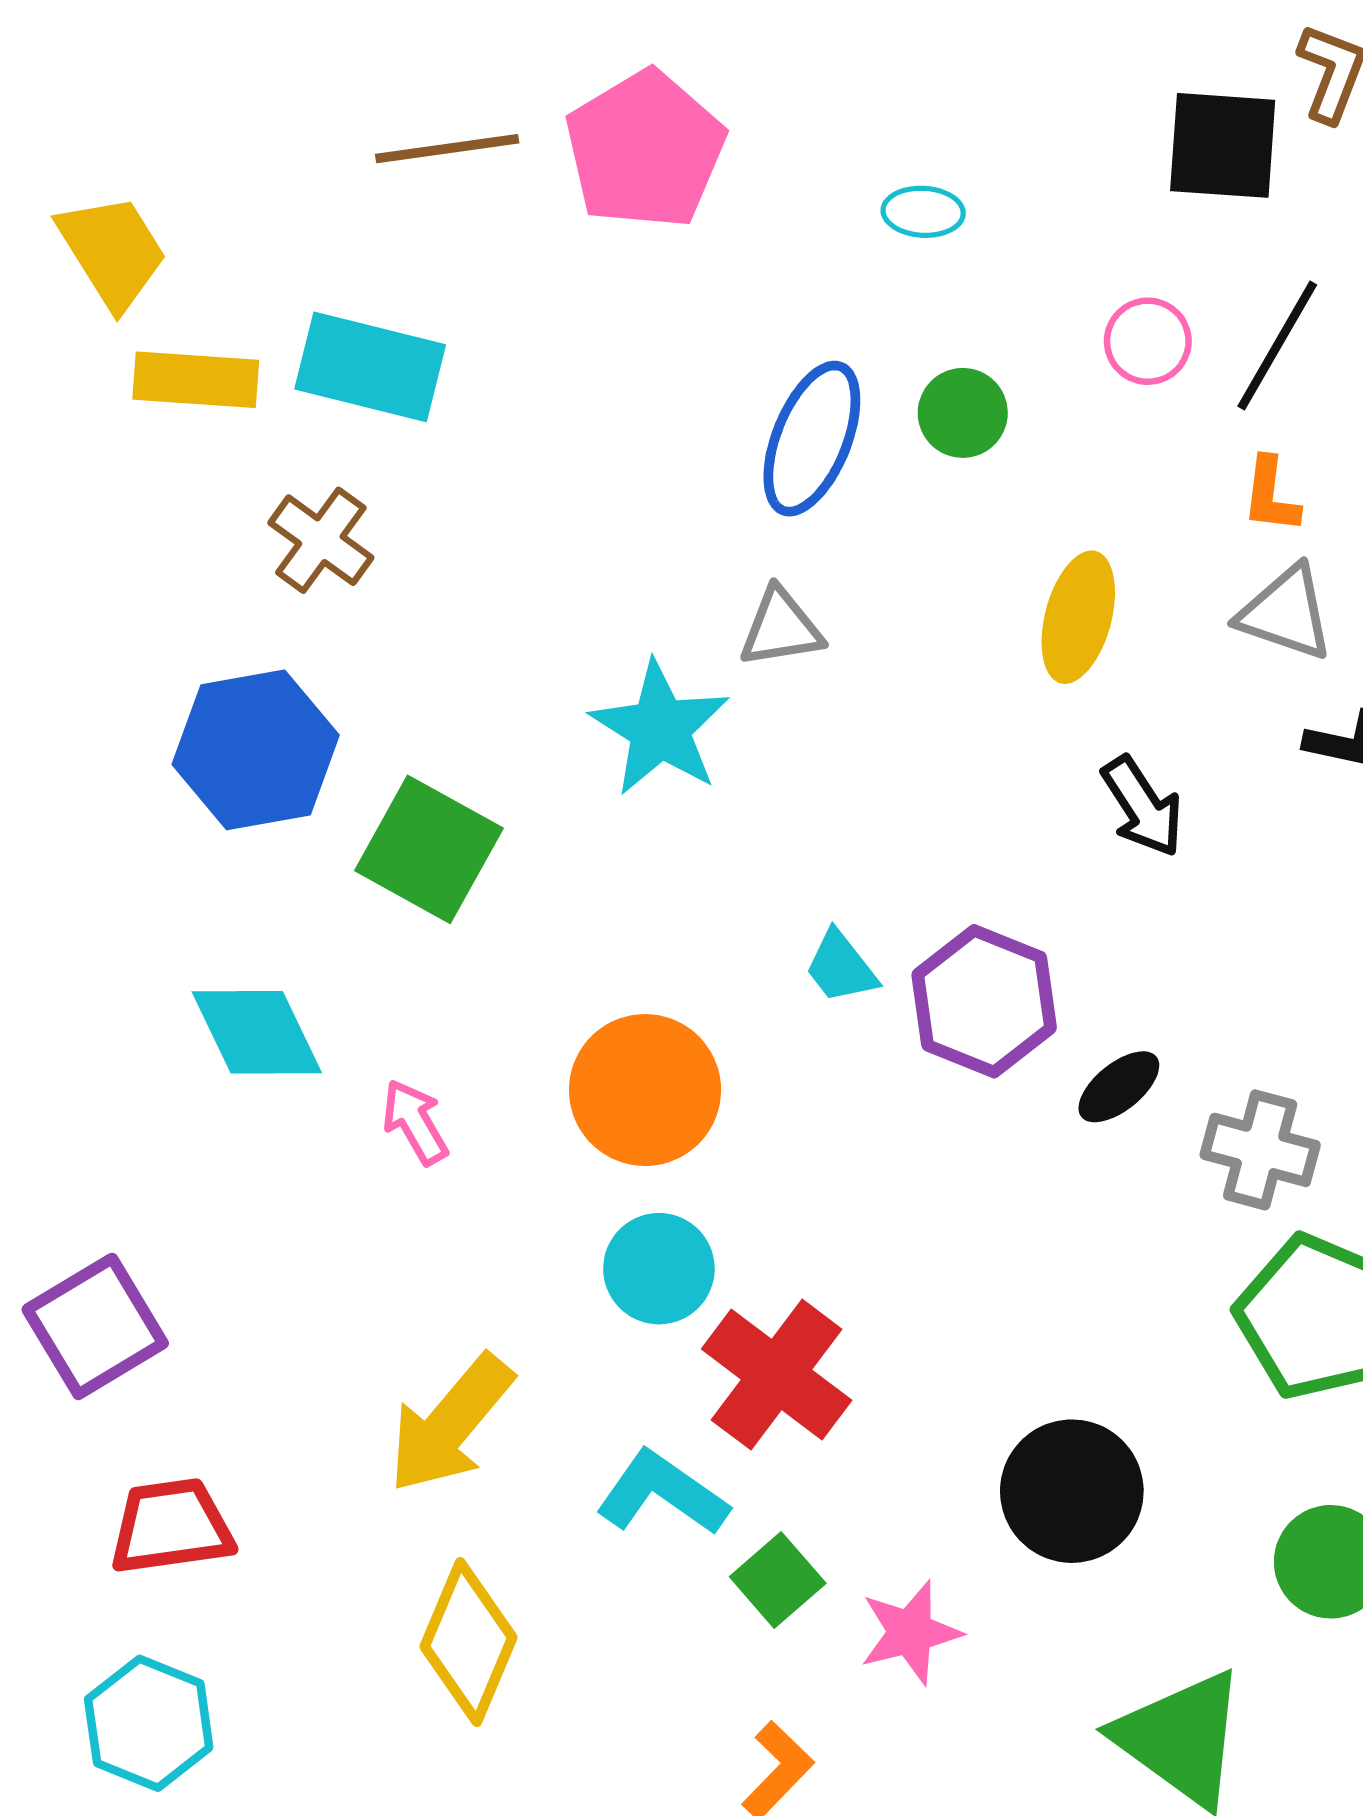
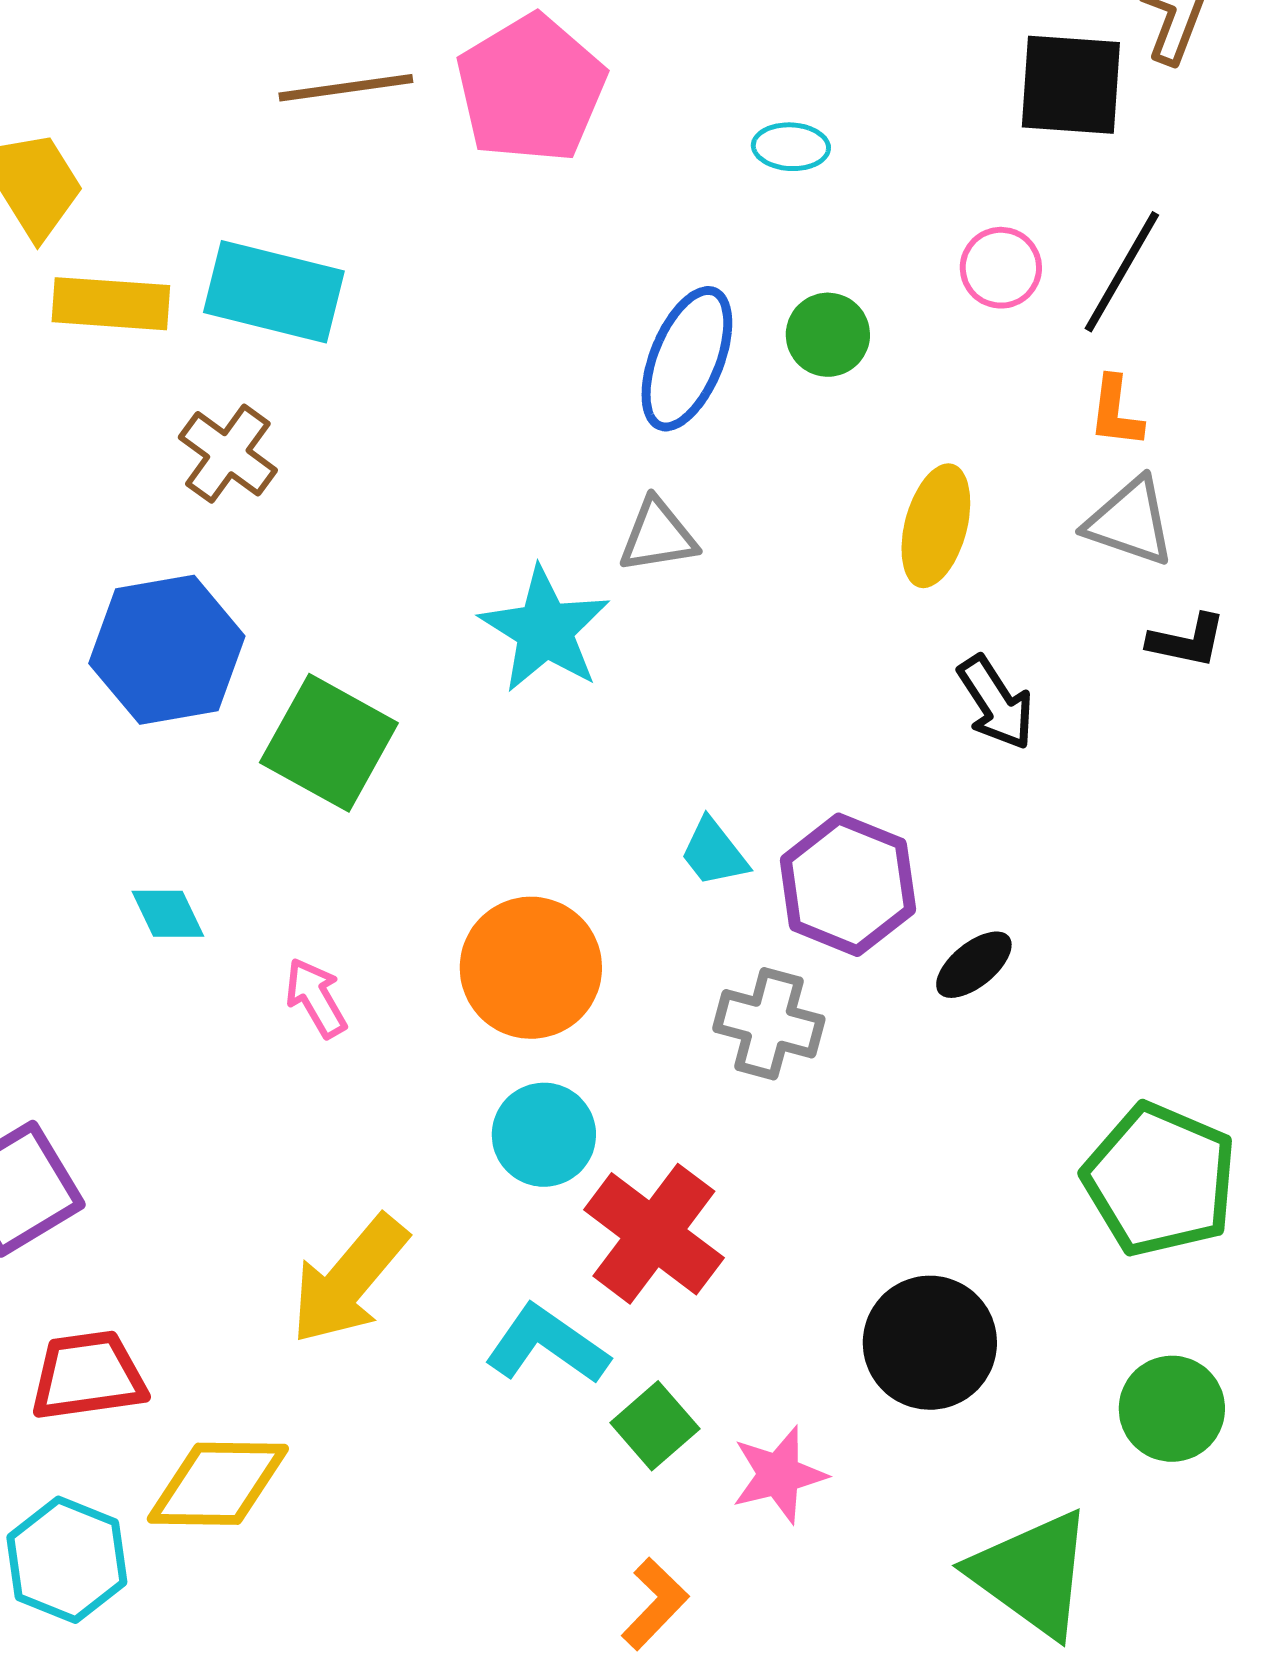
cyan diamond: (257, 1032) -> (168, 914), size x0.6
gray cross: (1260, 1150) -> (769, 1024), moved
yellow diamond: (469, 1642) -> (218, 1484), moved, turned 68

